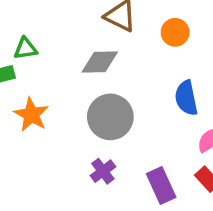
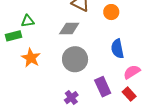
purple cross: (103, 171) -> (71, 98), moved
purple rectangle: (161, 186) -> (103, 87), moved

